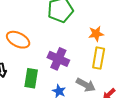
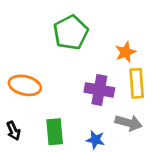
purple cross: (58, 59) -> (99, 90), moved

